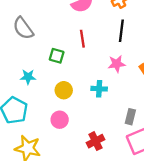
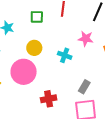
green square: (57, 56) -> (37, 17), turned -32
pink circle: (60, 120) -> (24, 72), size x1.6

